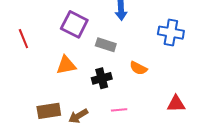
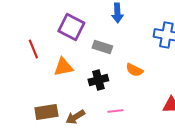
red line: (23, 39) -> (33, 49), moved

